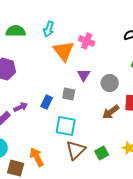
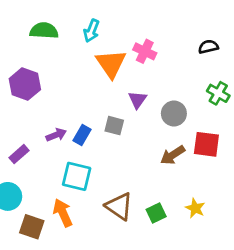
purple arrow: (21, 107) -> (56, 135), moved
cyan square: (66, 126) -> (77, 176), moved
brown triangle: (76, 150) -> (119, 206), turned -45

